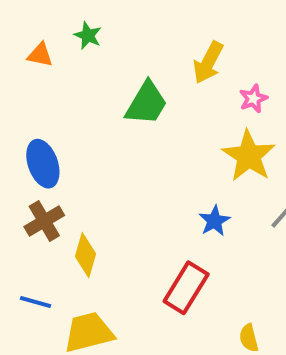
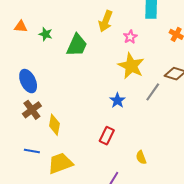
green star: (88, 36) -> (46, 34), moved
red rectangle: (186, 288) -> (107, 136), size x0.7

